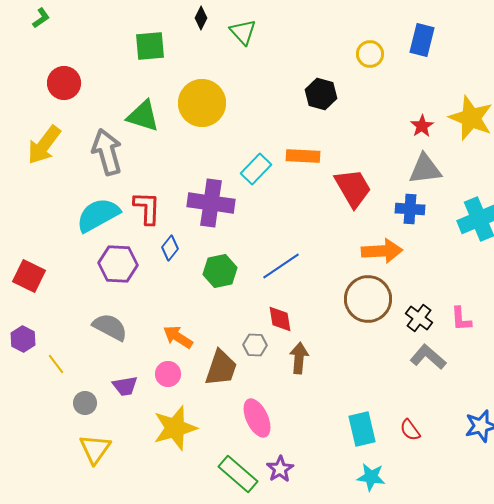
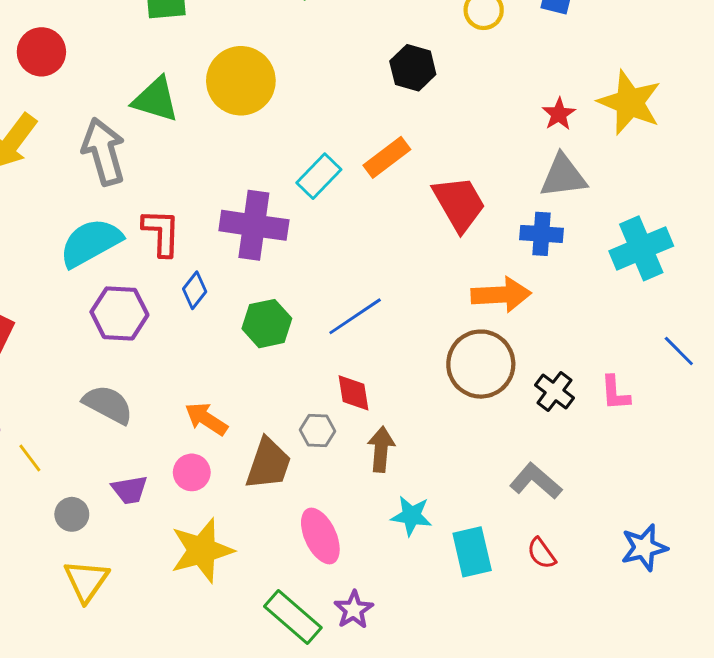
orange rectangle: (303, 156) -> (387, 157), turned -40
gray L-shape: (428, 357) -> (536, 481), moved
cyan star: (371, 477) -> (411, 516), moved

